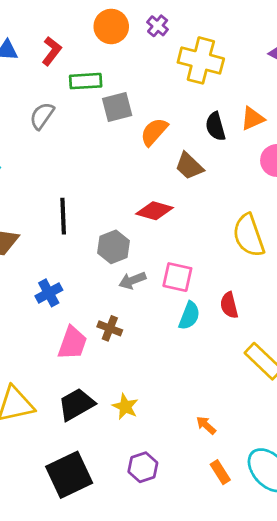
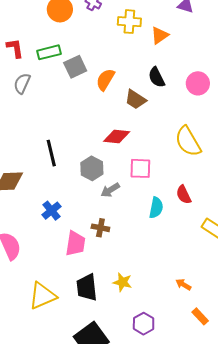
red L-shape: (52, 51) -> (15, 48), moved, turned -35
yellow cross: (201, 60) -> (129, 22), size x0.7
orange triangle: (253, 119) -> (160, 35), moved
black semicircle: (216, 126) -> (157, 77), moved
pink square: (177, 277) -> (140, 168), moved
black trapezoid: (76, 404) -> (87, 287), turned -56

